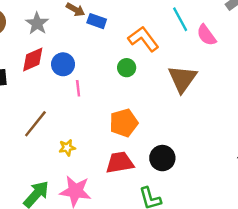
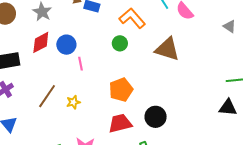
brown triangle: (182, 79) -> (167, 49), turned -44
yellow star: (67, 148) -> (73, 102), moved

